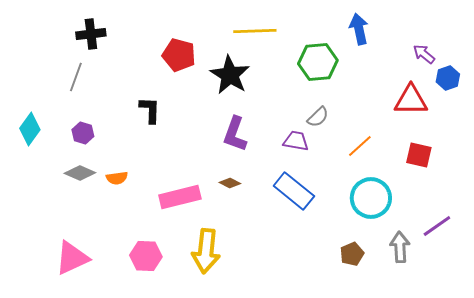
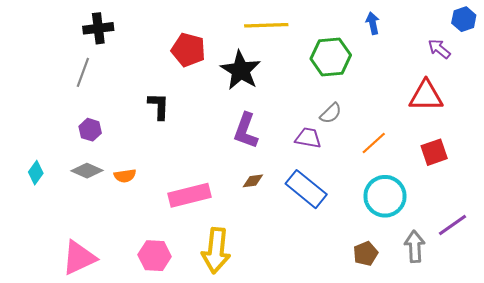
blue arrow: (359, 29) -> (373, 23), size x0.7
blue hexagon: (448, 78) -> (464, 19), moved
cyan diamond: (30, 129) -> (36, 173), moved, size x0.7
red square: (419, 155) -> (434, 152), turned -32
brown diamond: (230, 183) -> (253, 181), moved, turned -35

